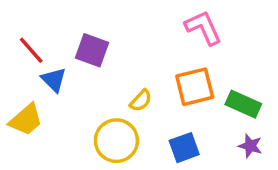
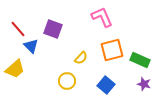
pink L-shape: (203, 28) -> (102, 17), moved
yellow circle: (116, 141) -> (67, 81), size x0.7
blue square: (184, 148) -> (106, 85), turned -30

